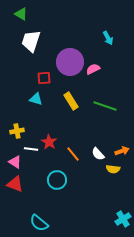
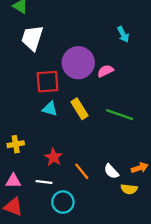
red square: (44, 78) -> (48, 82), size x1.5
cyan triangle: (36, 99) -> (50, 109), moved
white line: (31, 149) -> (44, 182), moved
pink triangle: (15, 162) -> (13, 181), turned -32

